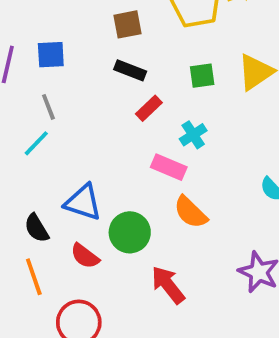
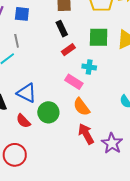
black rectangle: (130, 70) -> (62, 29), turned 35
green square: (202, 76) -> (99, 37), size x1.5
cyan cross: (193, 135) -> (89, 67), turned 32
red arrow: (168, 285) -> (86, 134), moved

